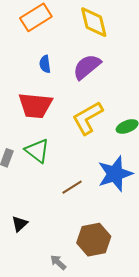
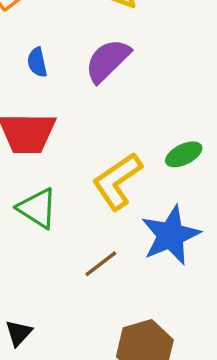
yellow L-shape: (88, 118) -> (117, 181), moved

